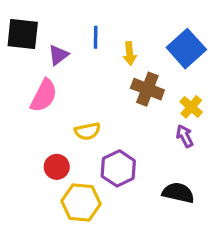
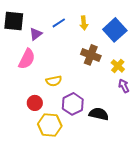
blue line: (96, 37) -> (59, 23), turned 56
yellow arrow: (130, 53) -> (84, 23), moved
purple arrow: (185, 136) -> (124, 86), moved
black semicircle: (178, 193) -> (99, 114), moved

